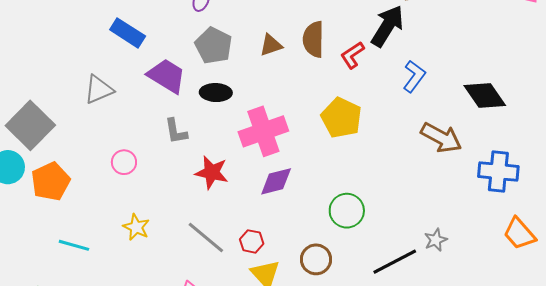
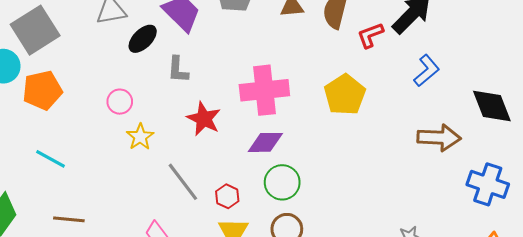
black ellipse: (216, 93) -> (143, 39), moved, turned -60
brown arrow: (441, 138) -> (439, 138), turned -39
pink circle: (124, 162) -> (120, 102), moved
green circle: (347, 211) -> (282, 182), moved
yellow star: (136, 227) -> (140, 137), moved

